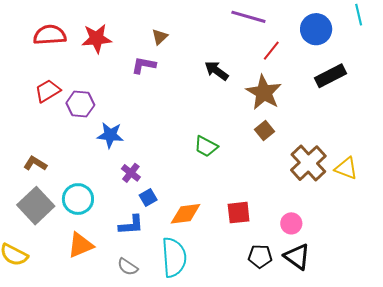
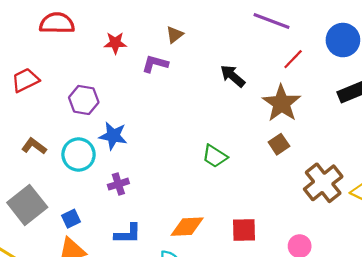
red star: (97, 39) -> (115, 43), moved, size x0.7
red trapezoid: (48, 91) -> (25, 80), moved
brown L-shape: (35, 163) -> (34, 146), moved
purple cross: (131, 173) -> (118, 184), moved, turned 30
blue square: (148, 197) -> (71, 219), moved
cyan circle: (78, 199) -> (78, 155), moved

